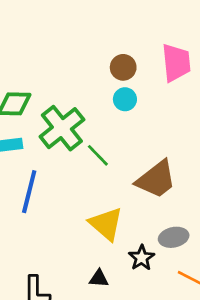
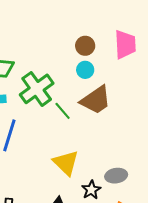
brown trapezoid: (156, 179) -> (96, 100), moved

